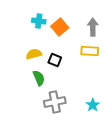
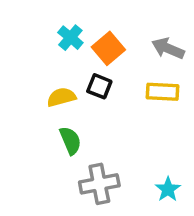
cyan cross: (39, 21) -> (70, 38), turned 32
gray arrow: (93, 27) -> (168, 48), turned -66
black square: (55, 60) -> (99, 86), moved

